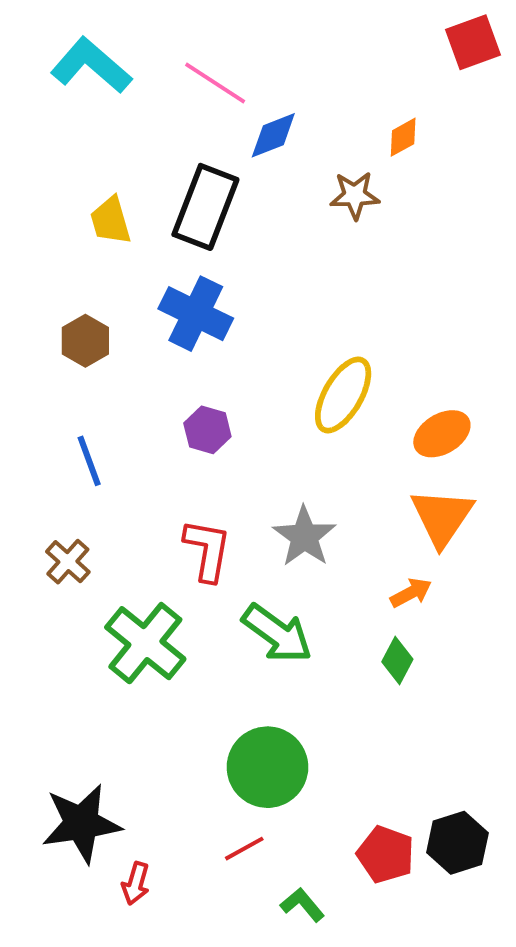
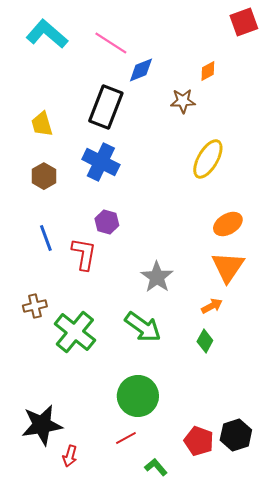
yellow trapezoid: (110, 221) -> (42, 124), moved
yellow ellipse: (343, 395) -> (208, 159), moved
red L-shape: (207, 550) -> (84, 254), moved
brown cross: (68, 562) -> (35, 306), moved, turned 35

